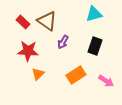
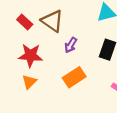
orange triangle: (38, 74) -> (29, 82), moved
orange rectangle: (76, 75) -> (74, 77), moved

